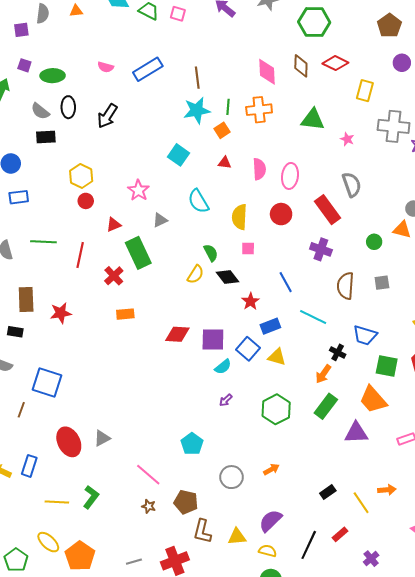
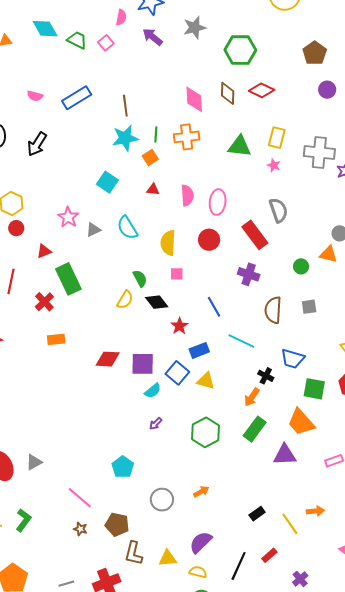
pink square: (178, 14) -> (106, 43), turned 35
yellow rectangle: (365, 91) -> (277, 138), moved
gray triangle: (160, 220) -> (93, 230), moved

